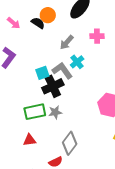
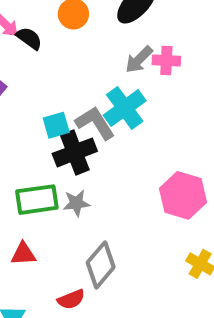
black semicircle: (38, 23) -> (29, 38), moved
gray arrow: (67, 42) -> (139, 60), moved
cyan cross: (77, 62) -> (125, 108), size x1.5

